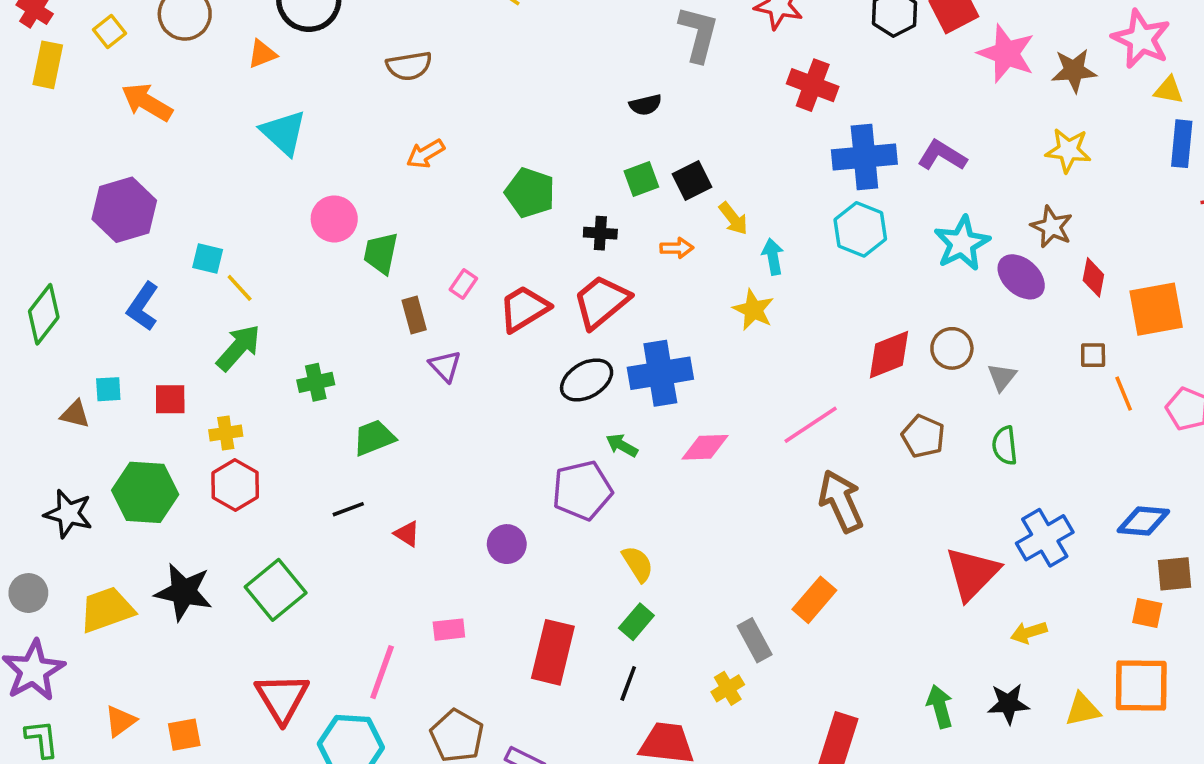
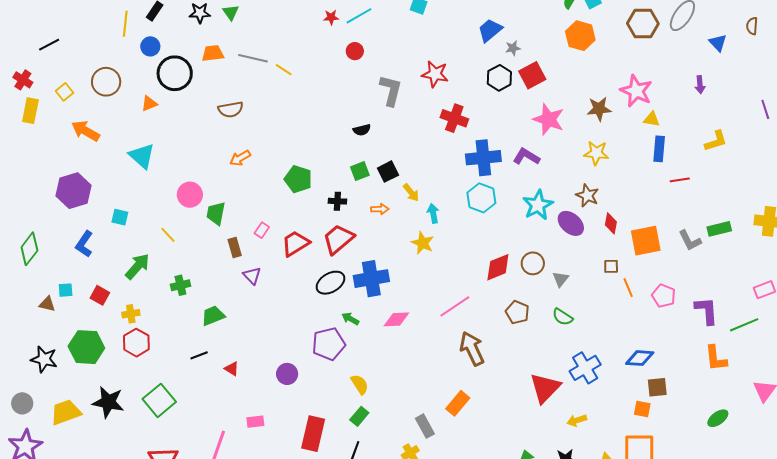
pink star: (1006, 54) -> (549, 119), moved
cyan triangle: (284, 133) -> (142, 156), moved
yellow line: (240, 288) -> (168, 235), moved
red square: (170, 399) -> (100, 295), turned 30
green semicircle: (1005, 446) -> (563, 317), turned -50

